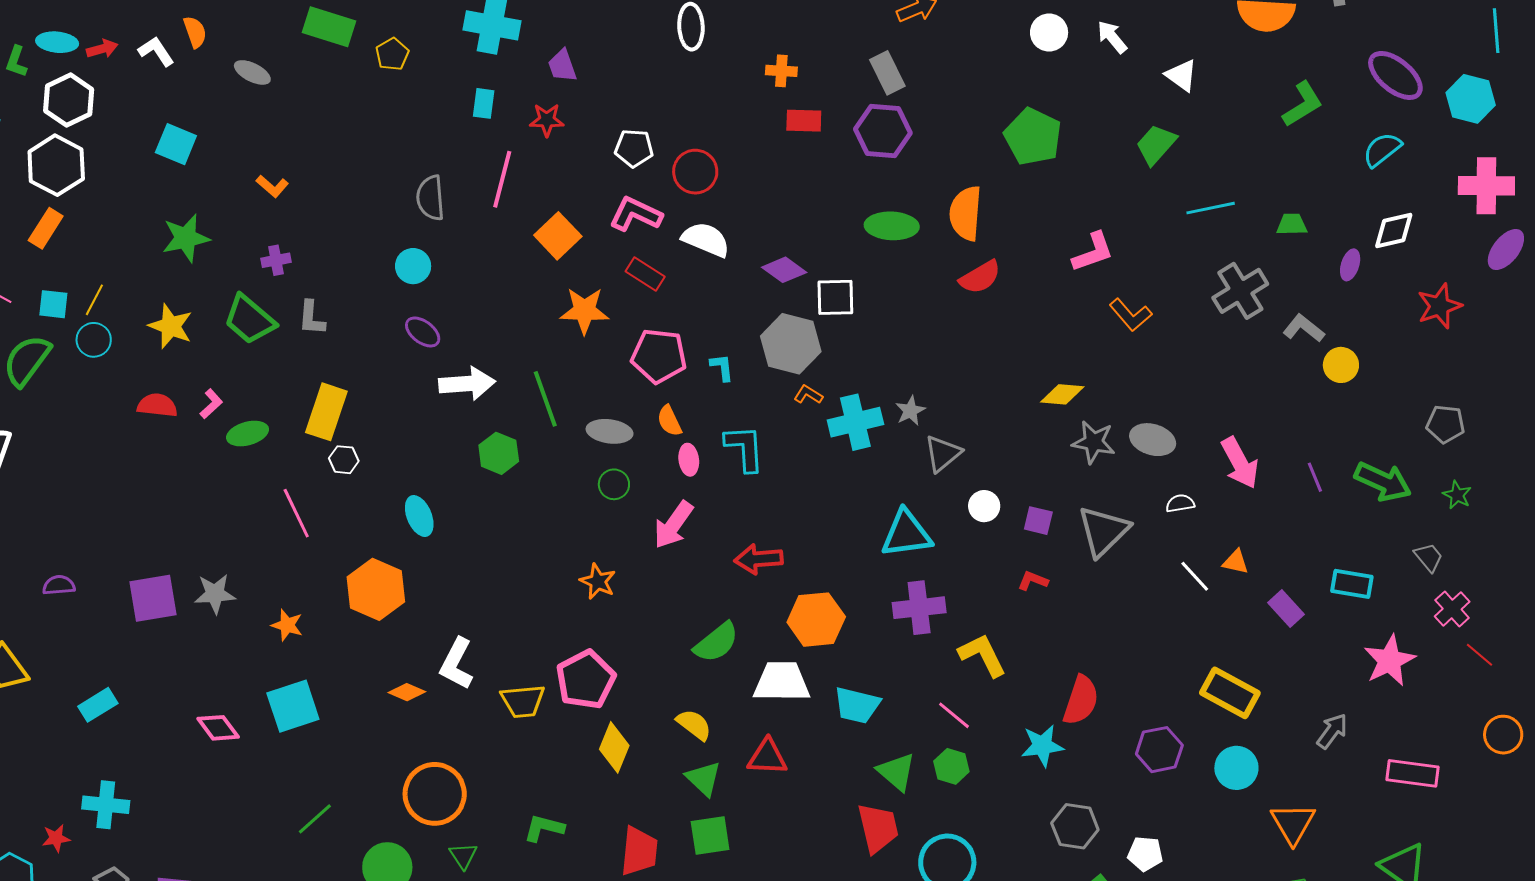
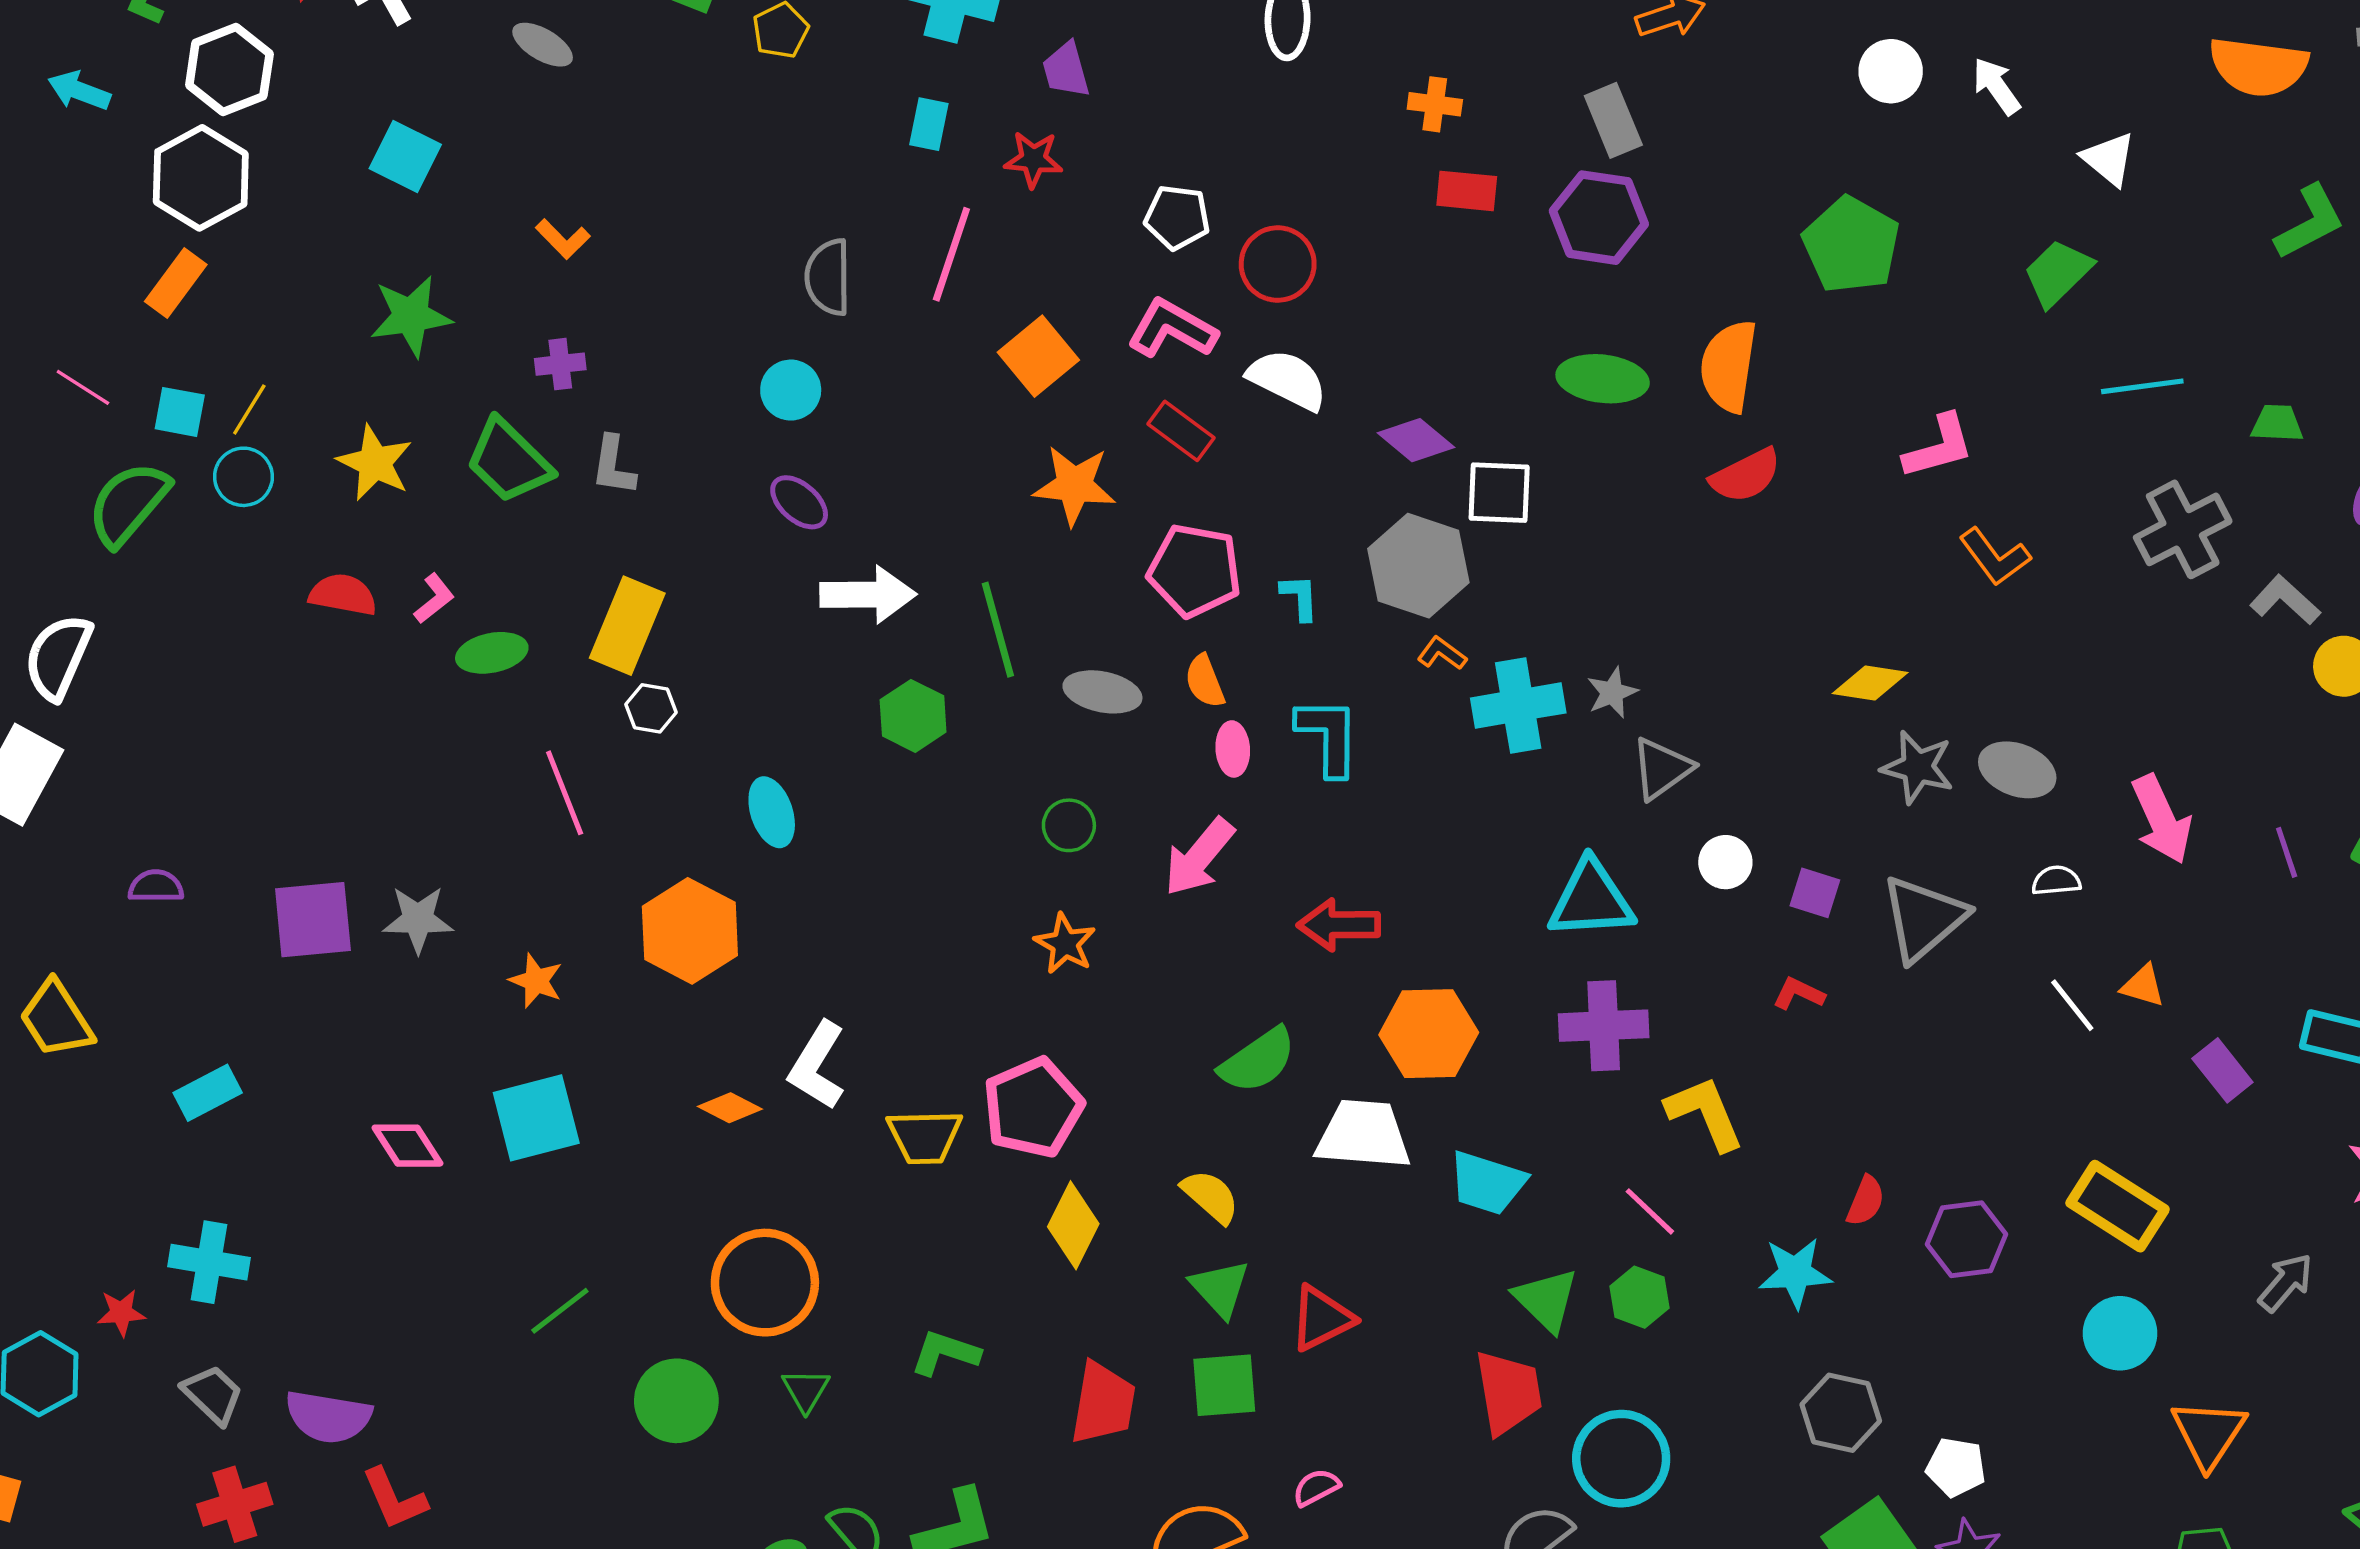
green circle: (614, 484) -> (1069, 825), moved
red semicircle: (1081, 700) -> (1866, 1201), size x0.6
purple hexagon: (1159, 750) -> (1967, 1239), moved
red triangle: (767, 757) -> (1322, 1318), moved, turned -33

